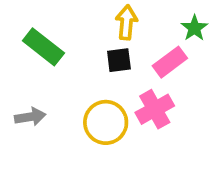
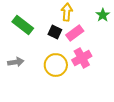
black square: (119, 60) -> (55, 32), moved, turned 32
pink rectangle: (170, 62) -> (75, 33), moved

